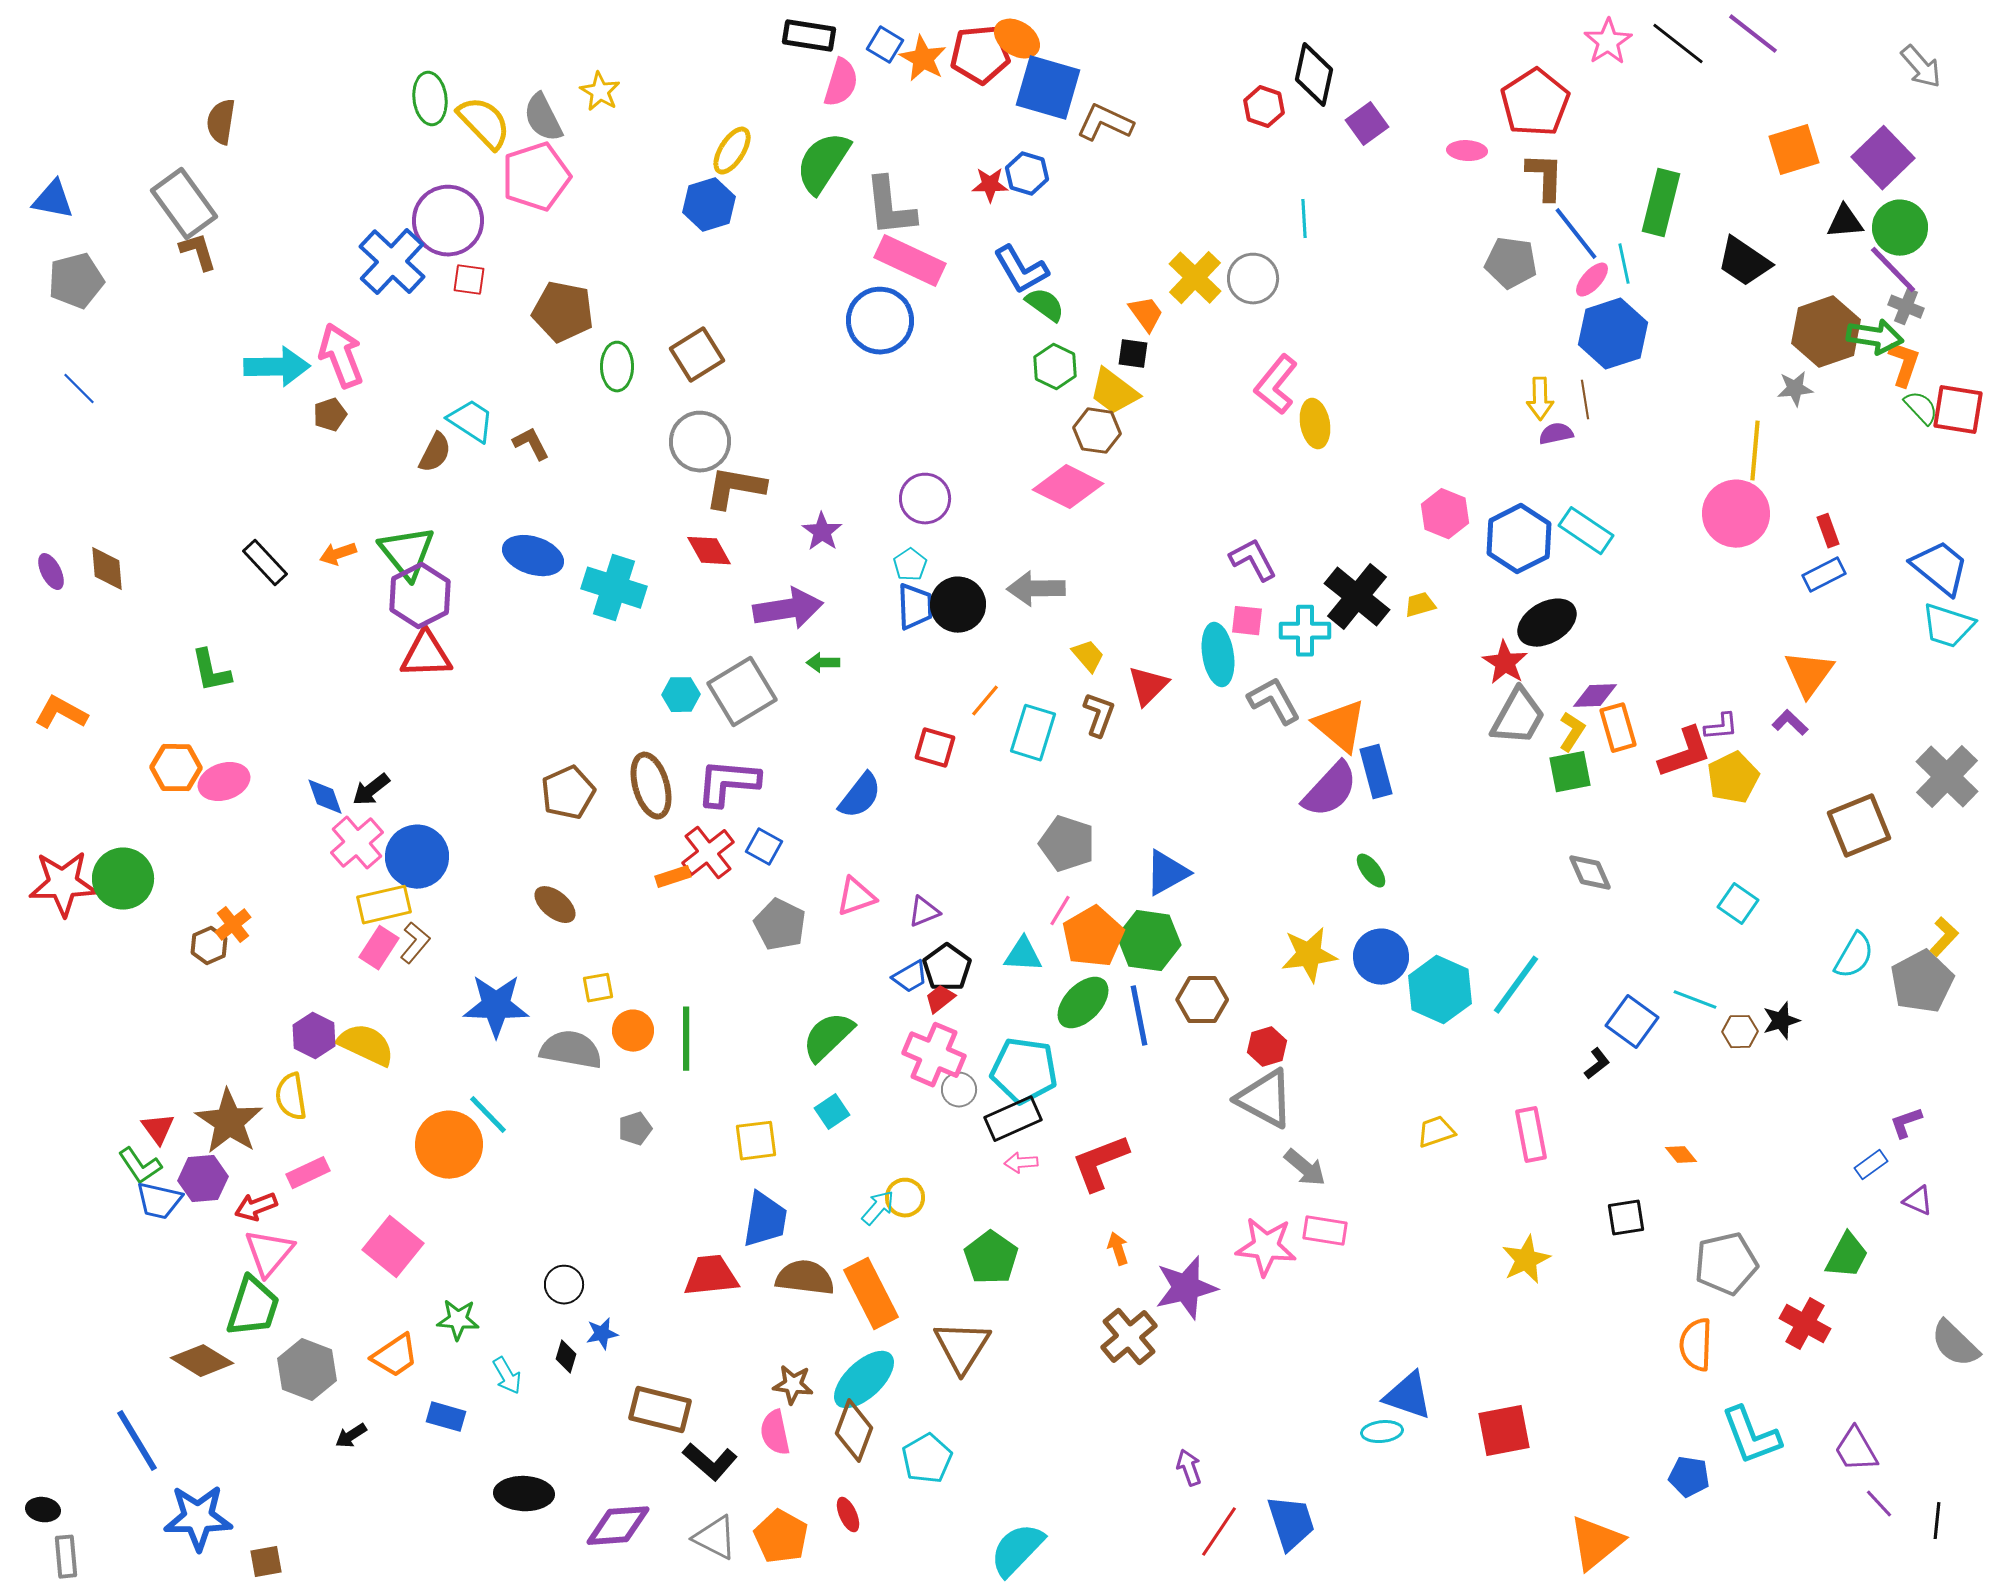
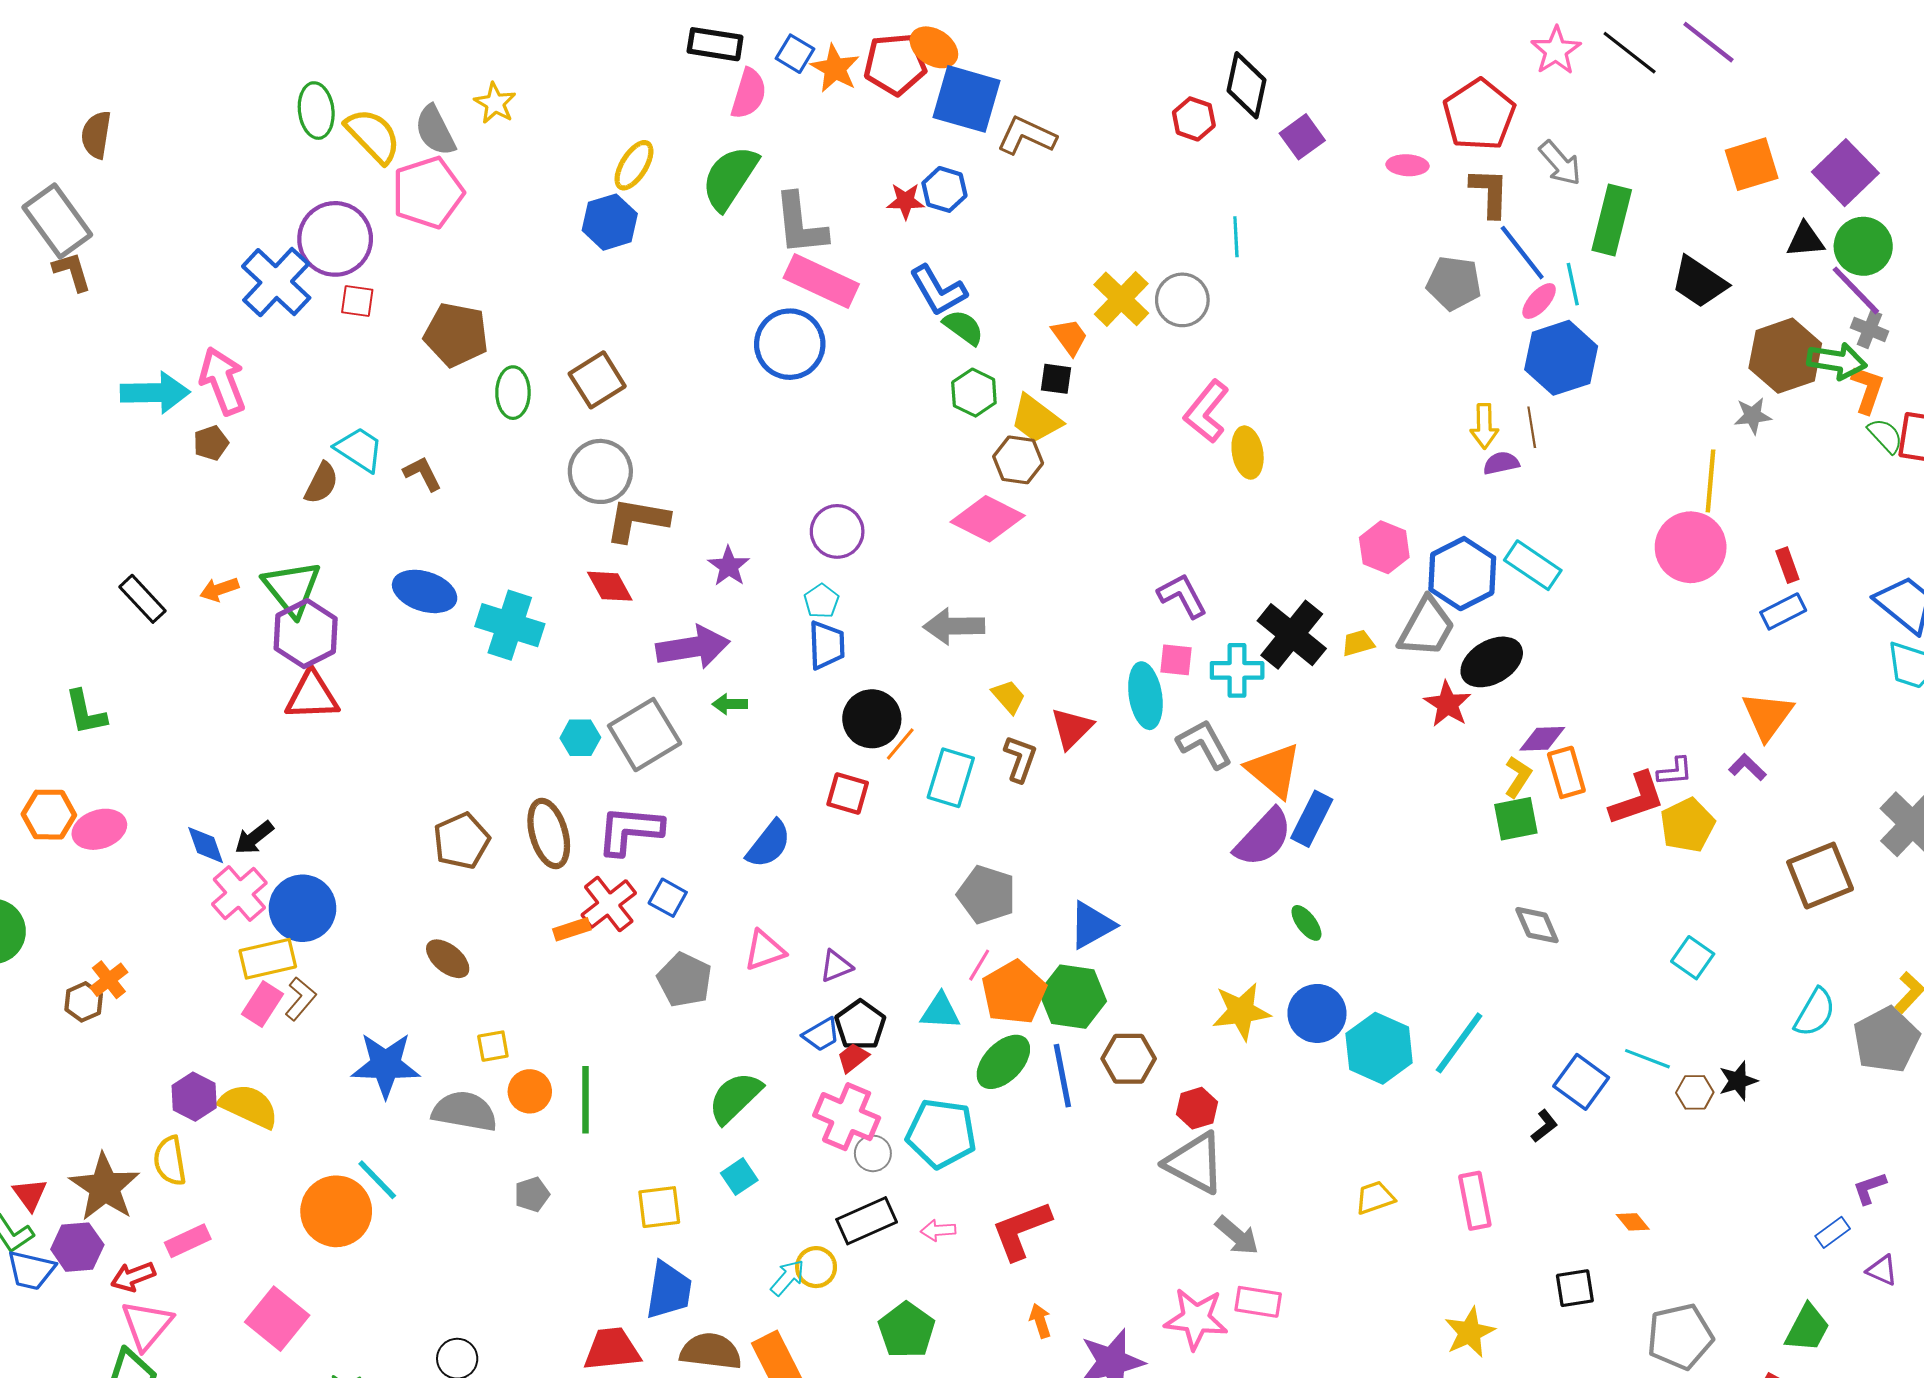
gray arrow: (1921, 67) -> (1560, 163), moved
black circle: (958, 605) -> (872, 719), moved
gray trapezoid: (1518, 717) -> (1426, 627), moved
blue rectangle: (1376, 772) -> (1312, 819), turned 42
black rectangle: (1013, 1119) -> (867, 1221), moved

